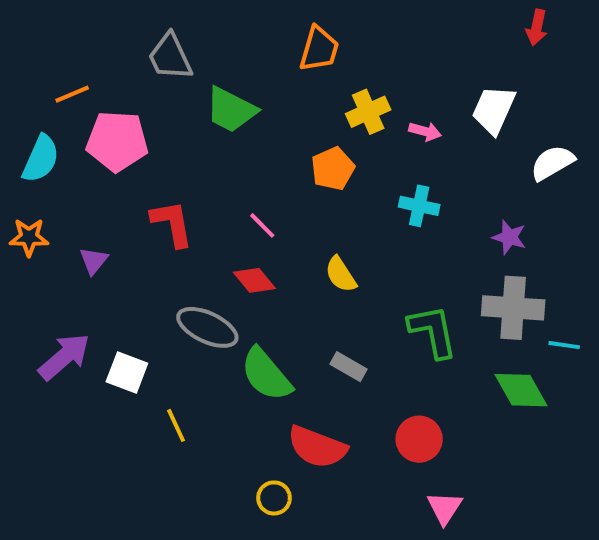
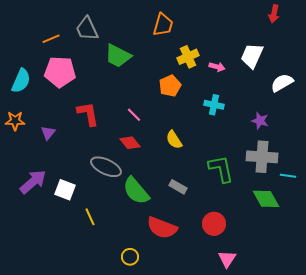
orange line: (72, 94) -> (51, 39), moved
yellow circle: (274, 498) -> (130, 257), moved

